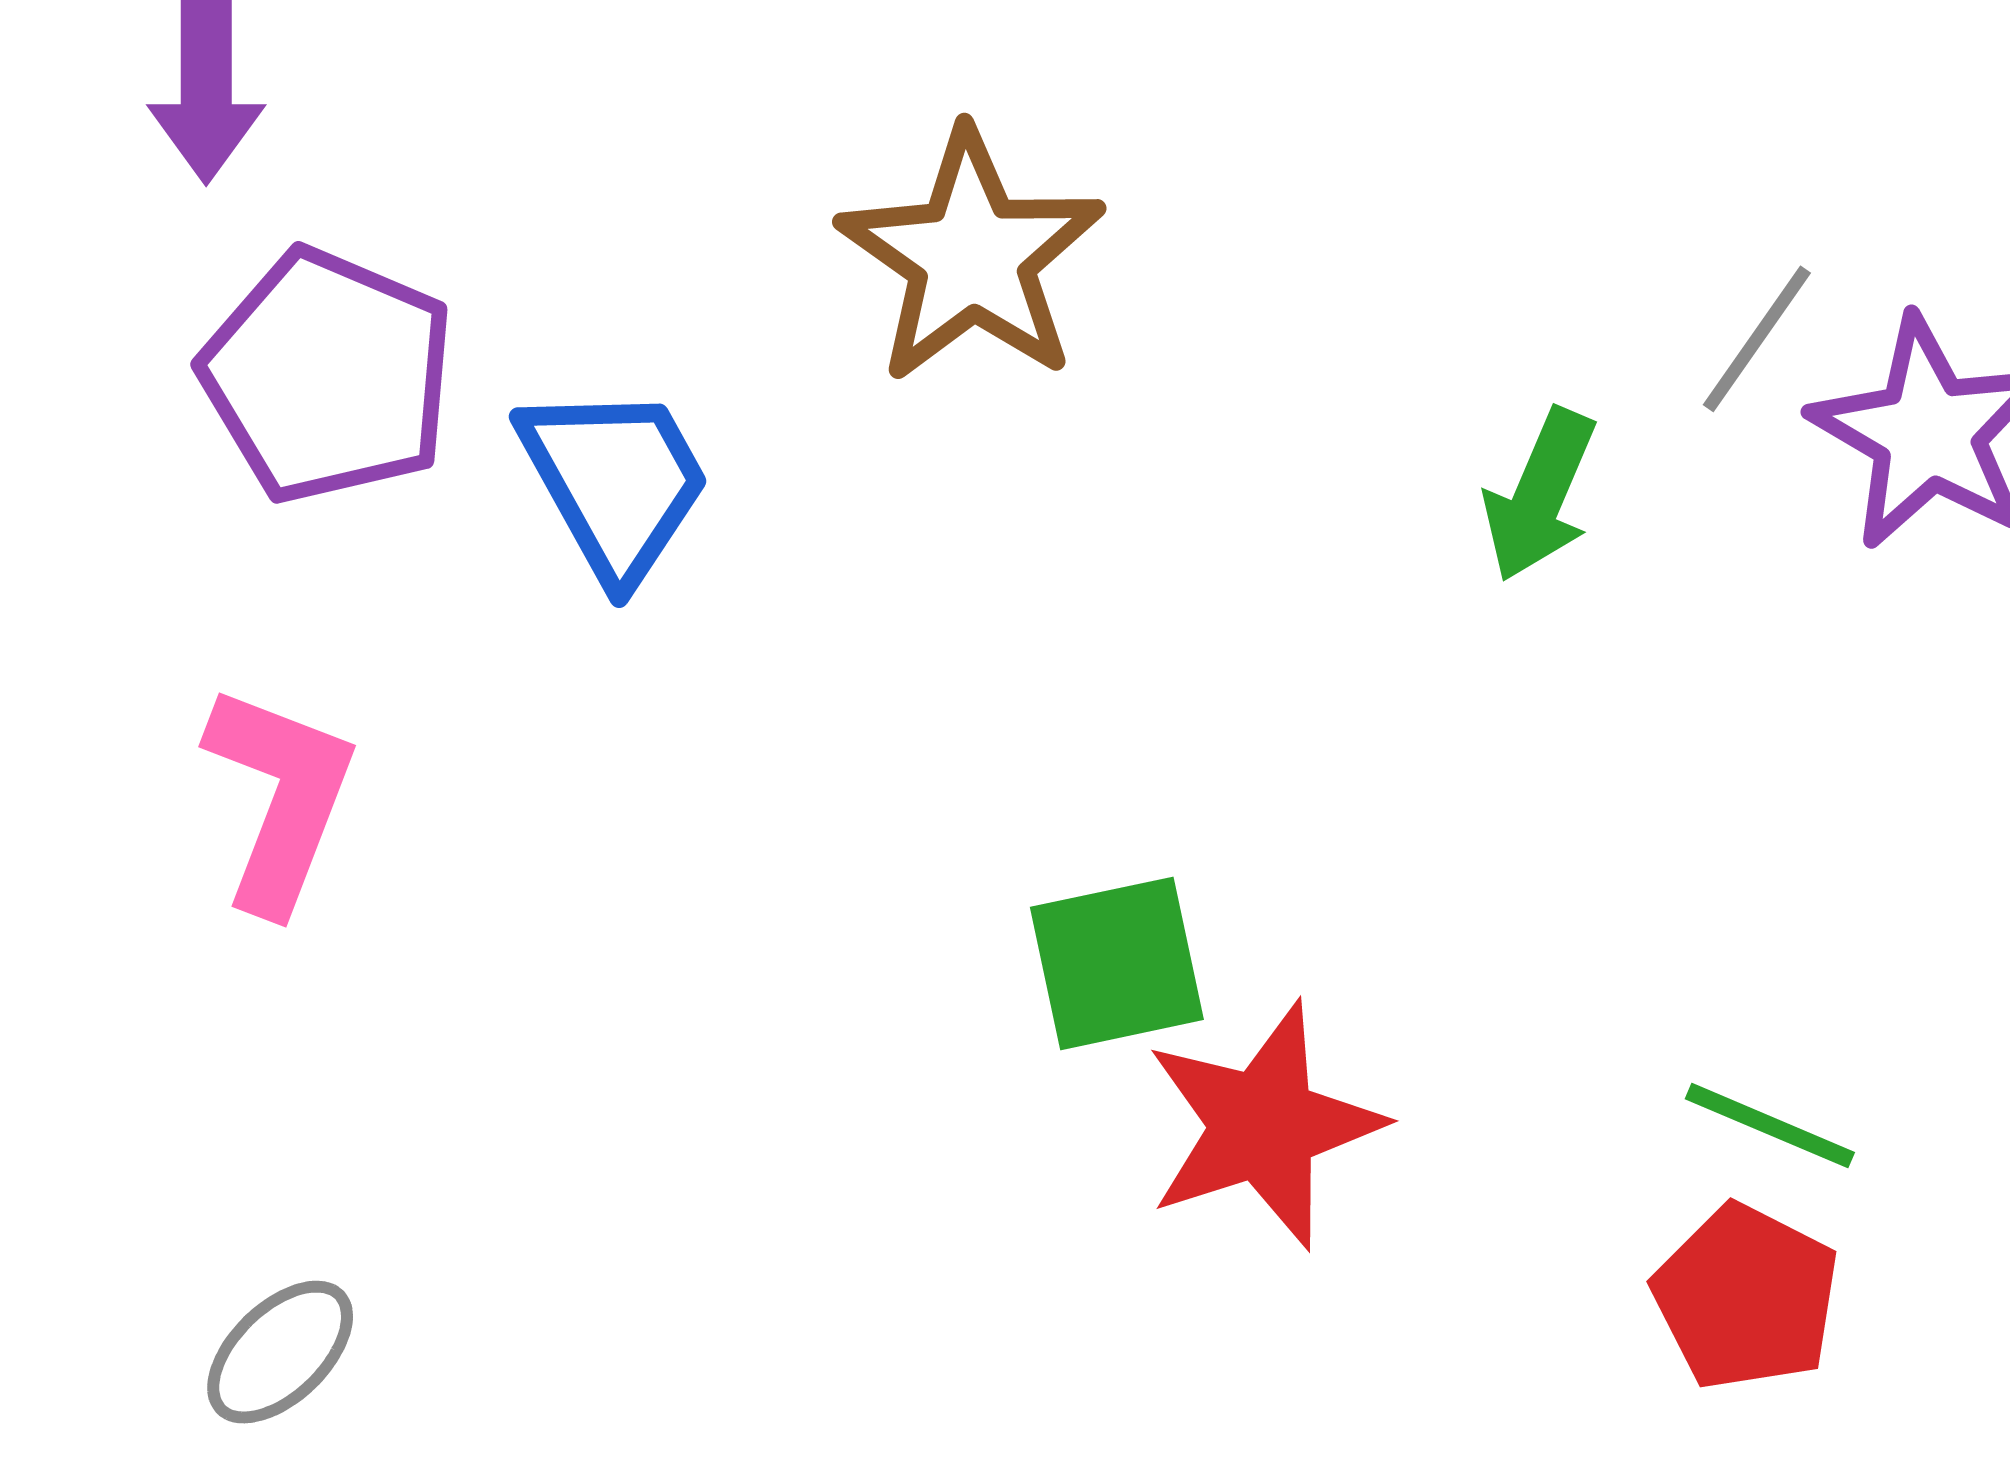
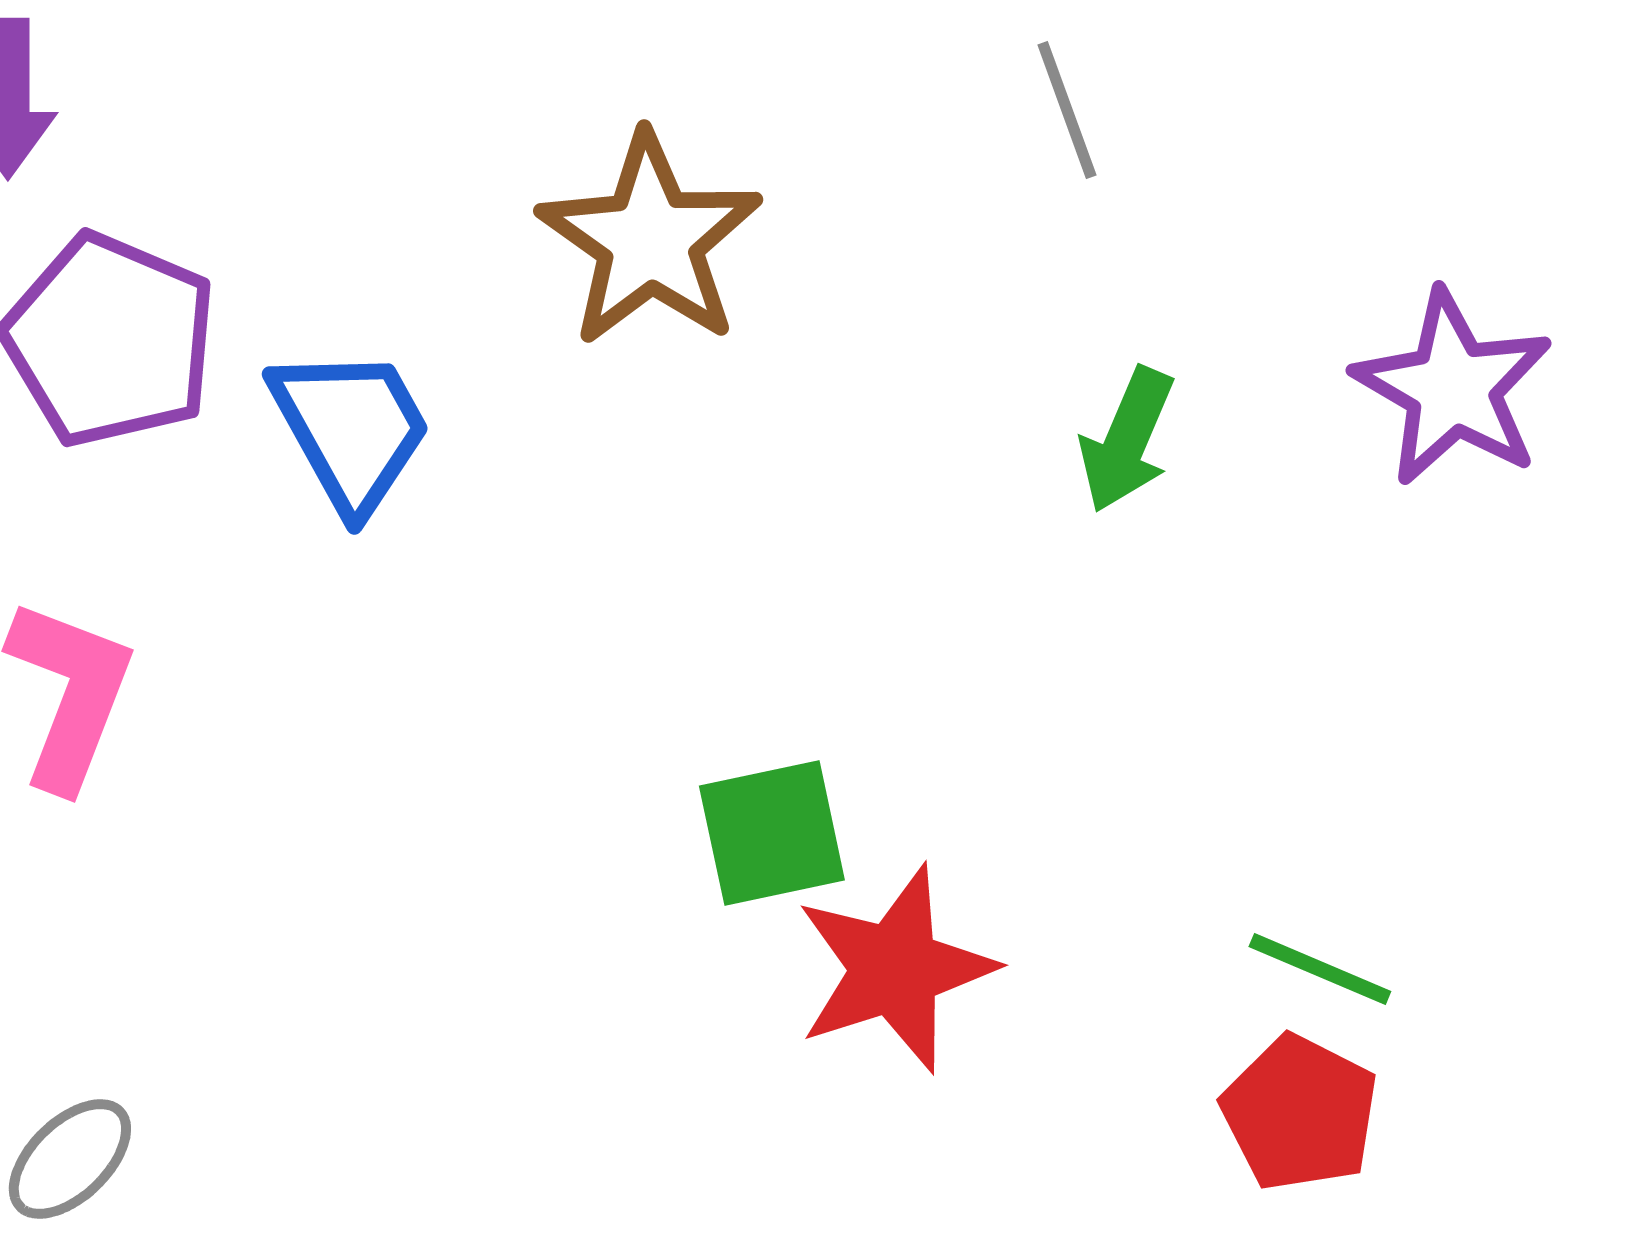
gray line: (1757, 339) -> (1067, 110), moved, turned -55

